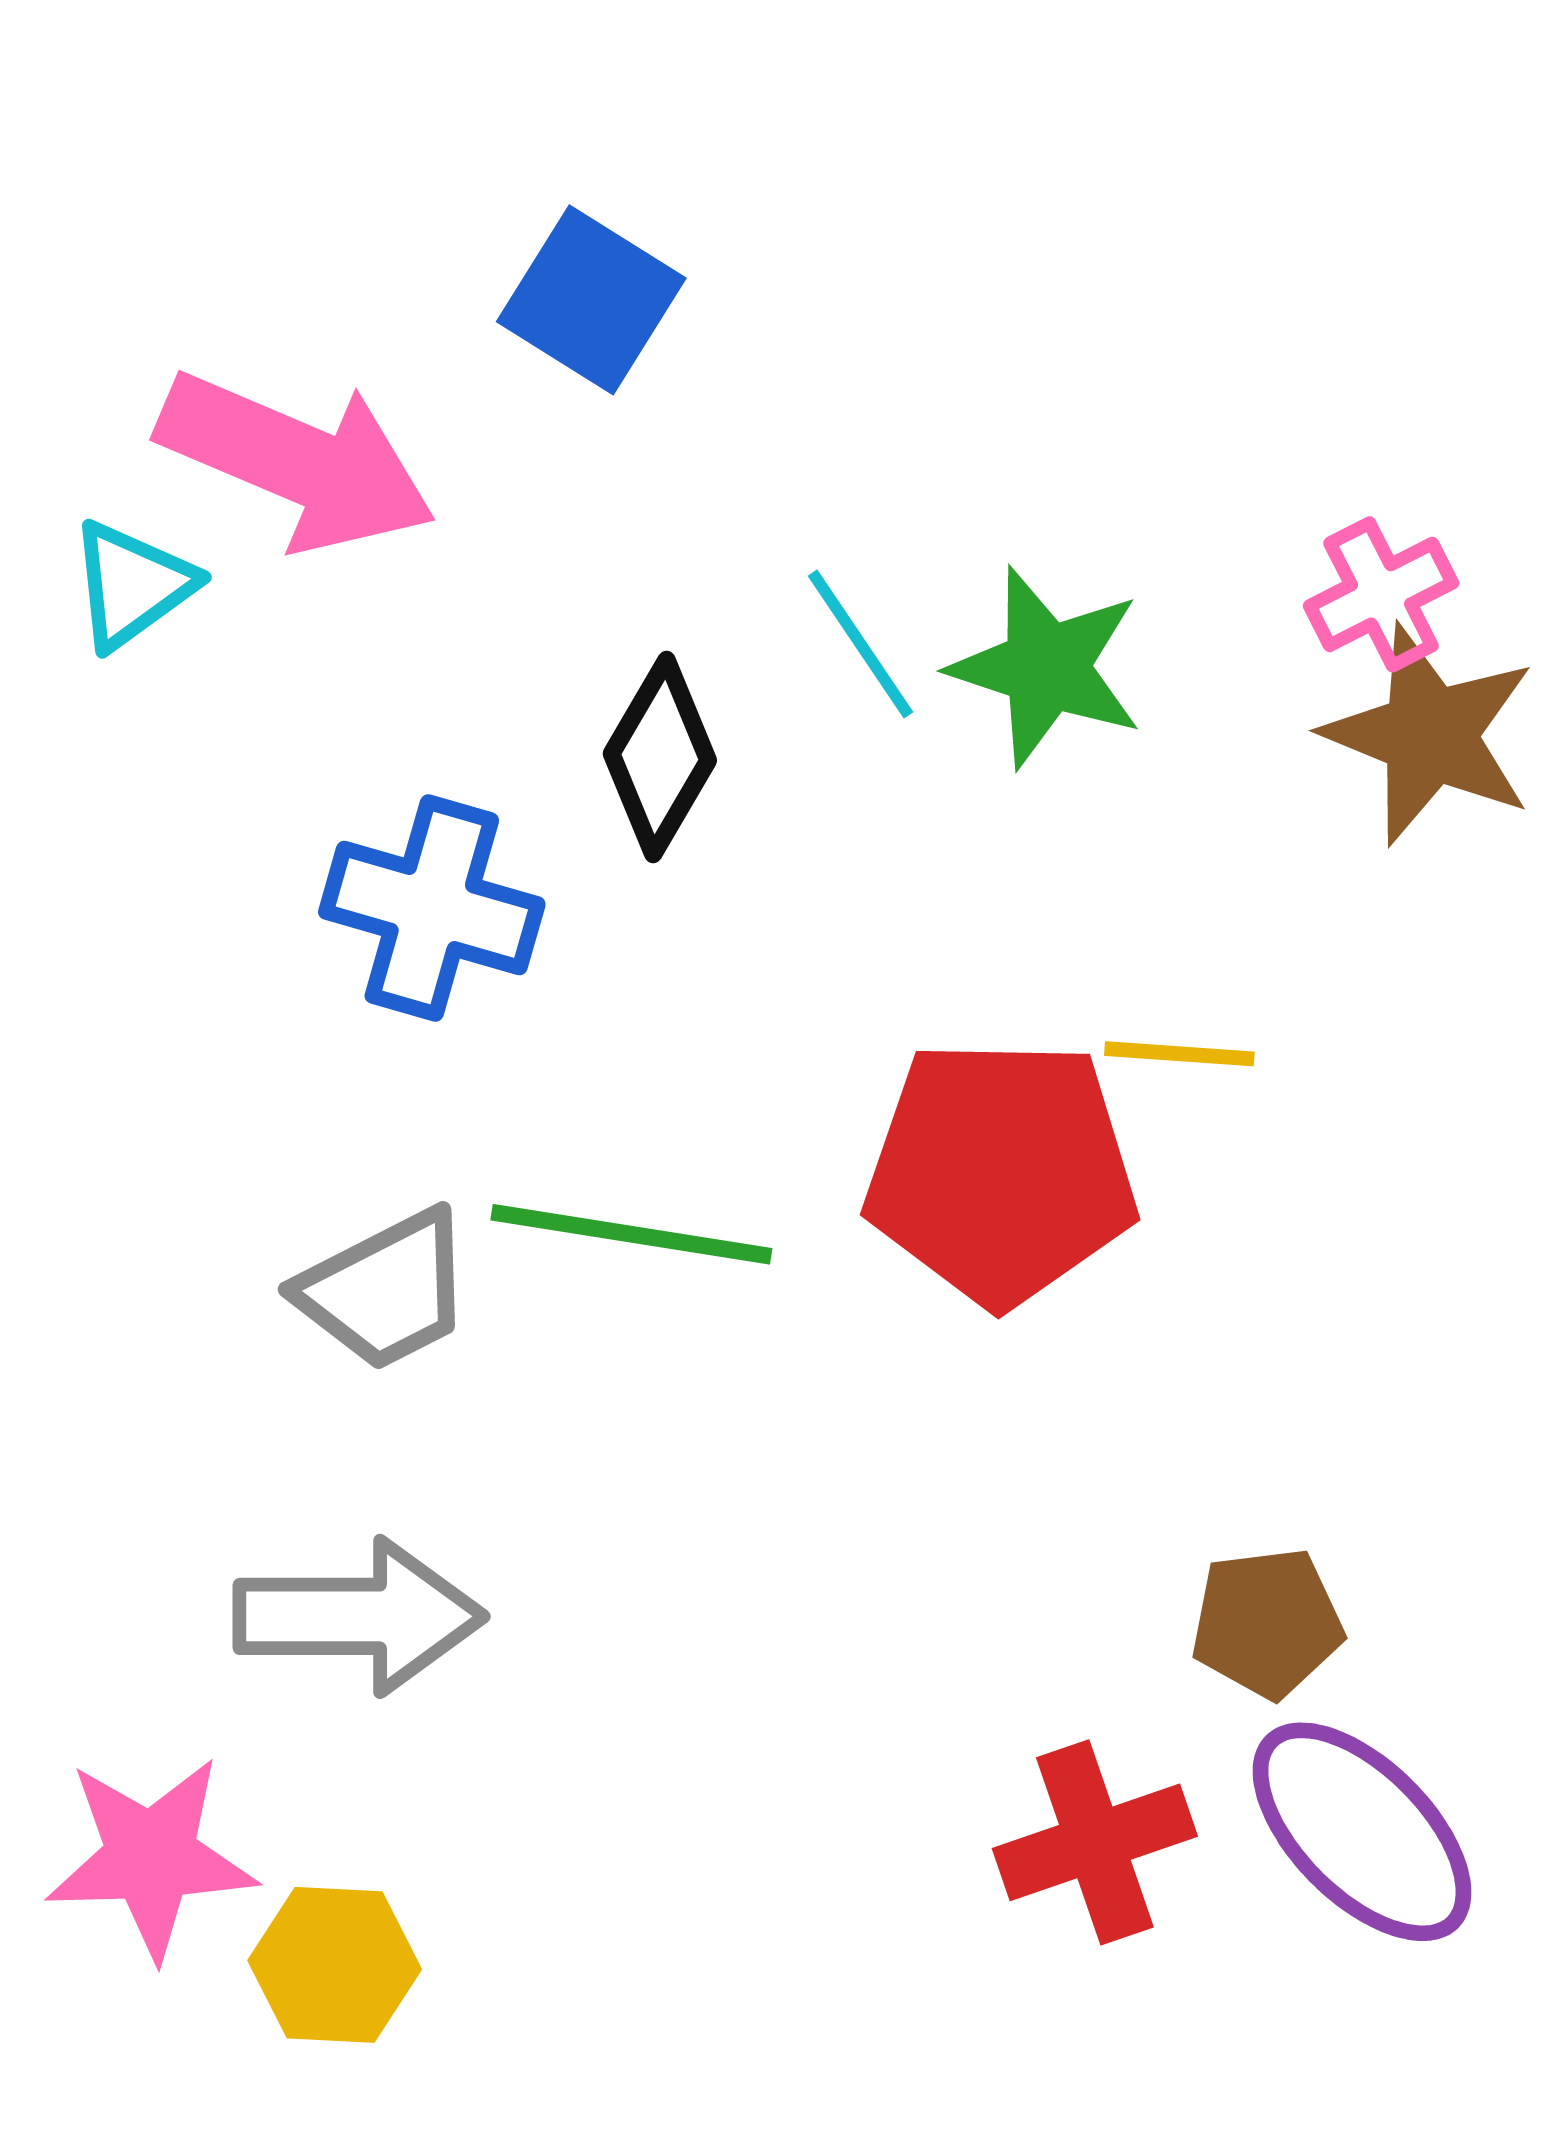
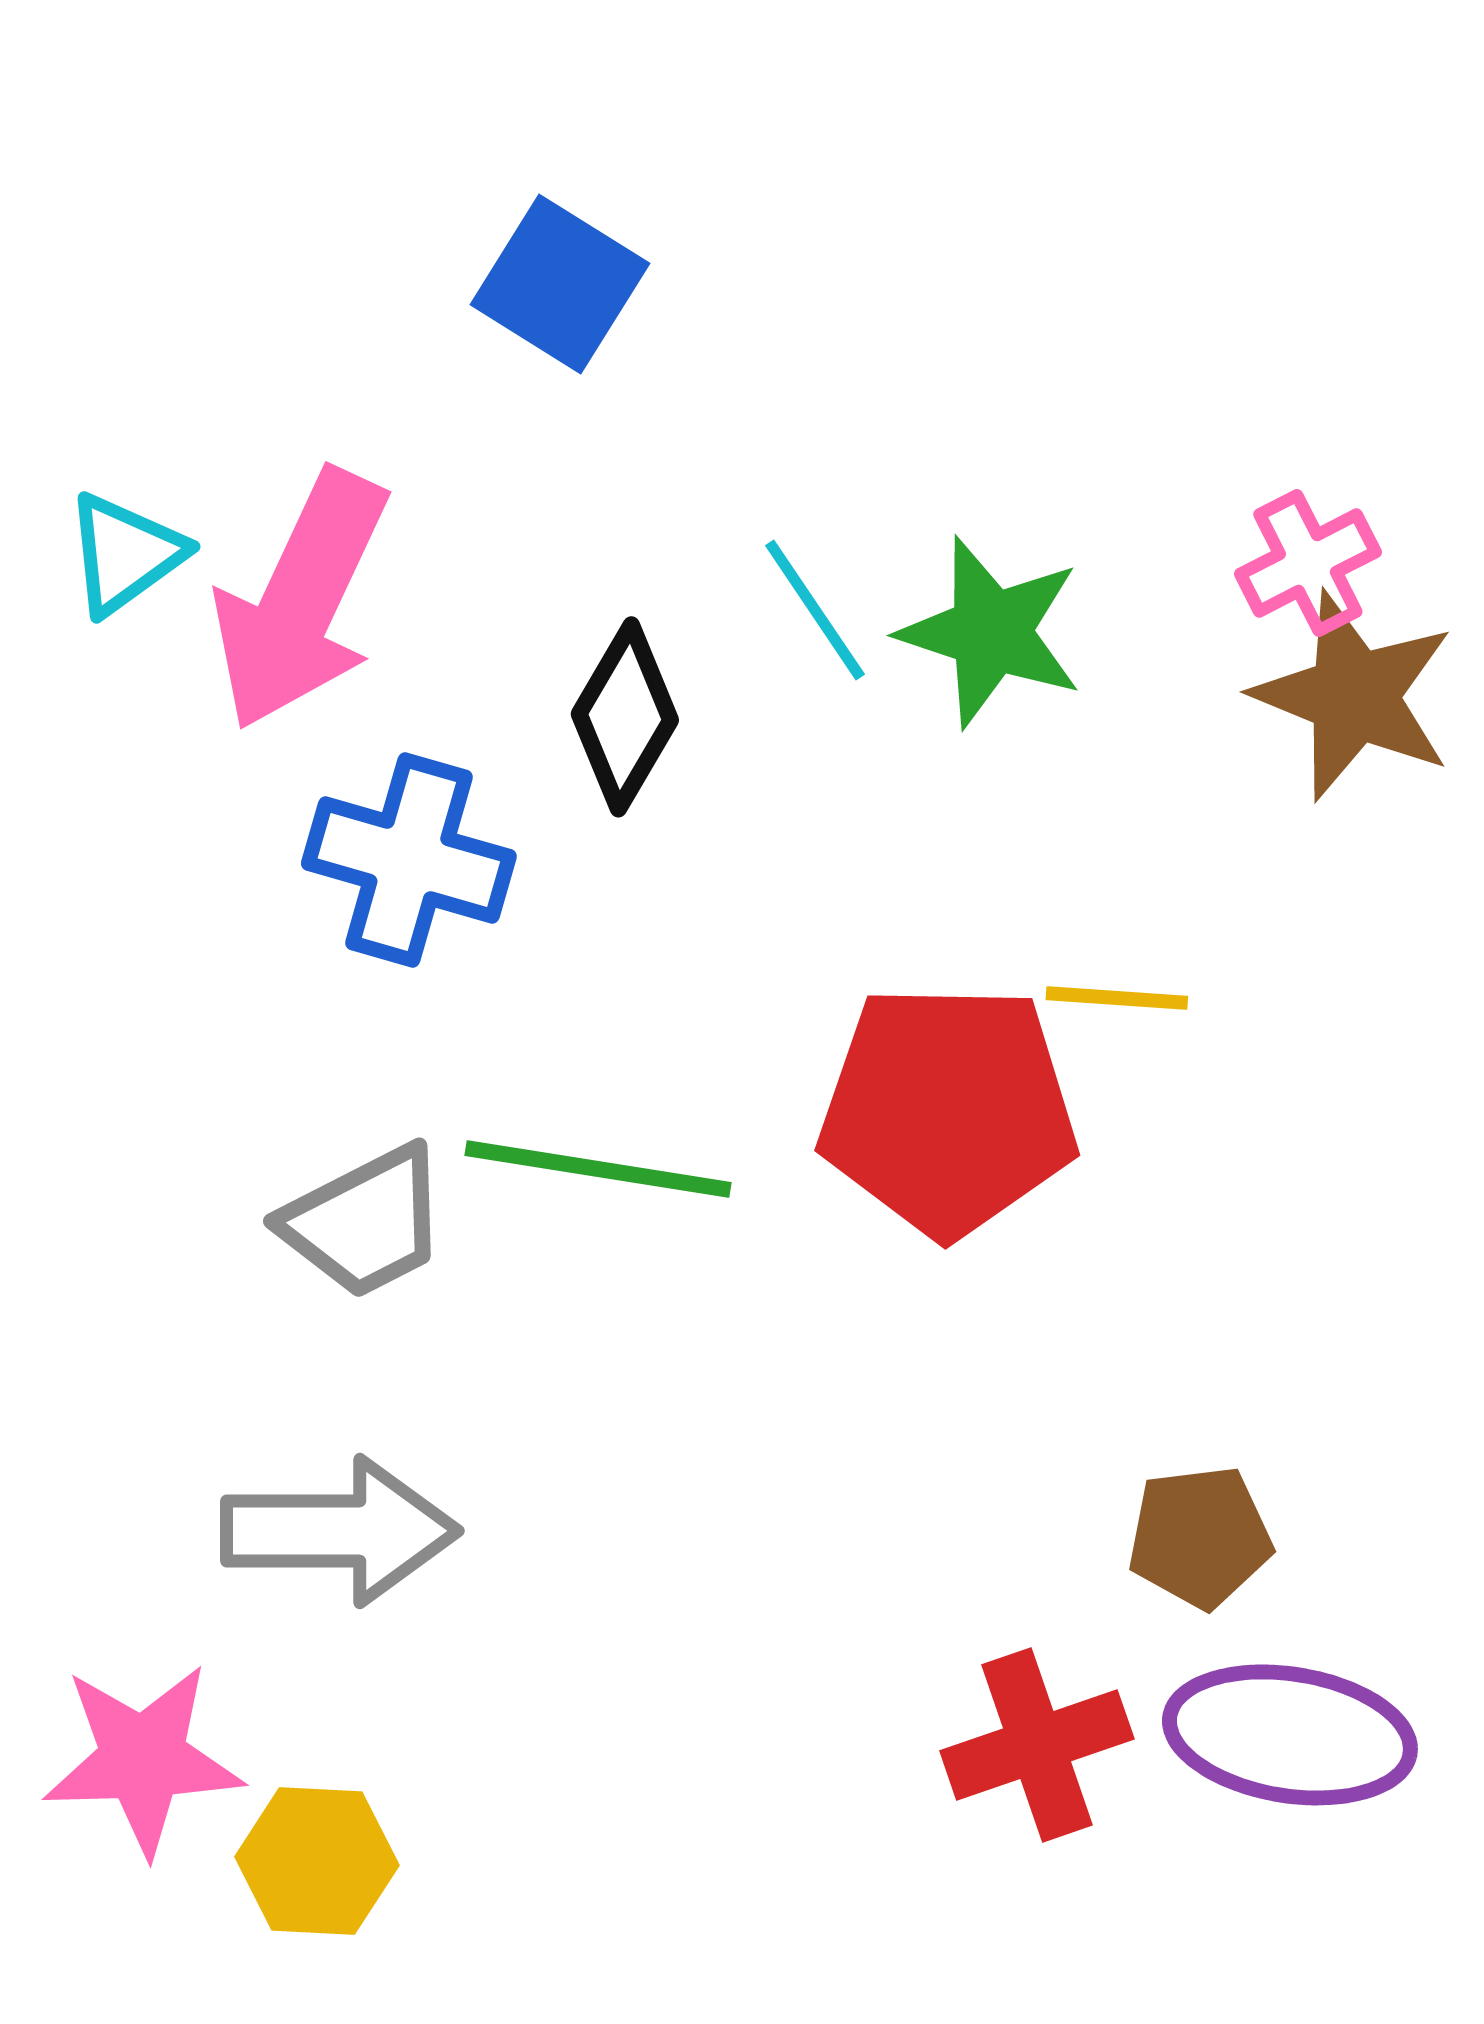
pink arrow: (297, 461) -> (301, 600), moved, turned 92
purple ellipse: (1362, 1832) -> (1290, 1735), turned -36

